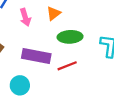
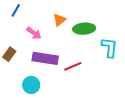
pink arrow: (25, 17) -> (34, 33), moved, turned -35
green ellipse: (70, 37) -> (84, 29), moved

